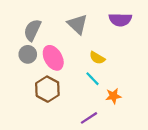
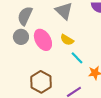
yellow semicircle: (97, 58) -> (67, 40), moved
brown hexagon: (47, 89) -> (41, 82), moved

